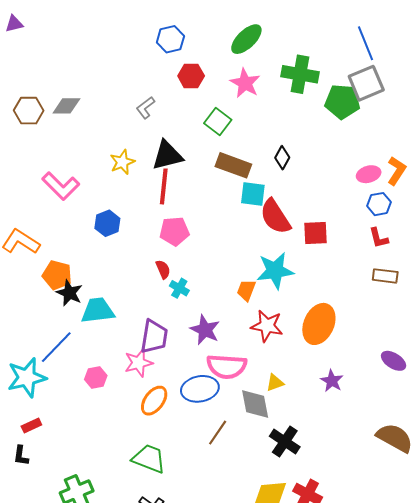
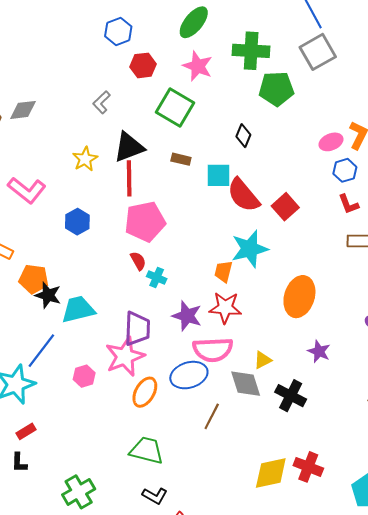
green pentagon: (342, 102) -> (276, 89), moved
green square: (218, 122) -> (175, 108), size x1.4
brown rectangle: (233, 165) -> (181, 159), moved, size x0.6
pink pentagon: (174, 231) -> (145, 222), size x1.4
red square: (315, 233) -> (285, 207), turned -32
red star: (267, 326) -> (225, 308), moved
pink star: (139, 363) -> (125, 356), size x1.4
black cross: (285, 442) -> (291, 396), moved

